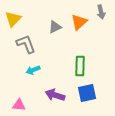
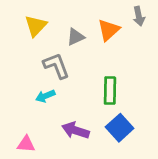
yellow triangle: (13, 19) -> (36, 26), moved
gray L-shape: (26, 44) -> (56, 66), moved
blue square: (87, 93) -> (120, 128), turned -30

